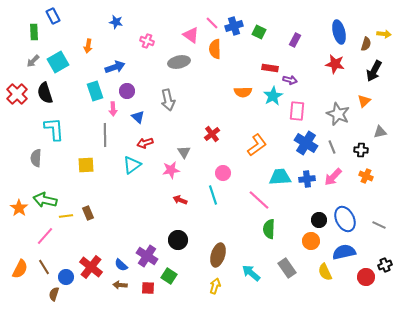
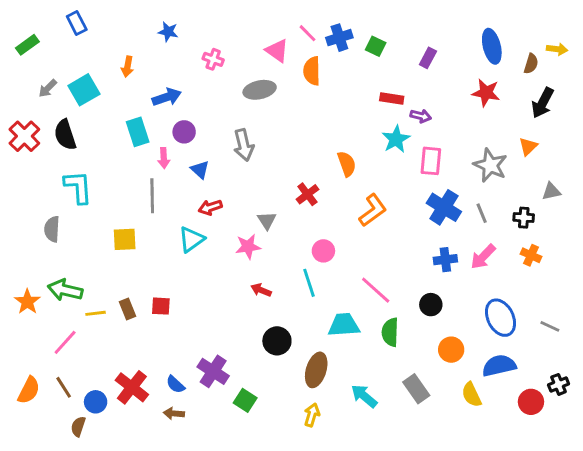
green rectangle: (34, 32) -> (27, 45), moved, turned 56
orange semicircle: (243, 92) -> (347, 164), moved, turned -108
cyan trapezoid: (280, 177) -> (344, 325), moved
black circle: (319, 220) -> (431, 305), moved
black circle: (178, 240) -> (277, 341), moved
red square: (148, 288) -> (161, 306), moved

